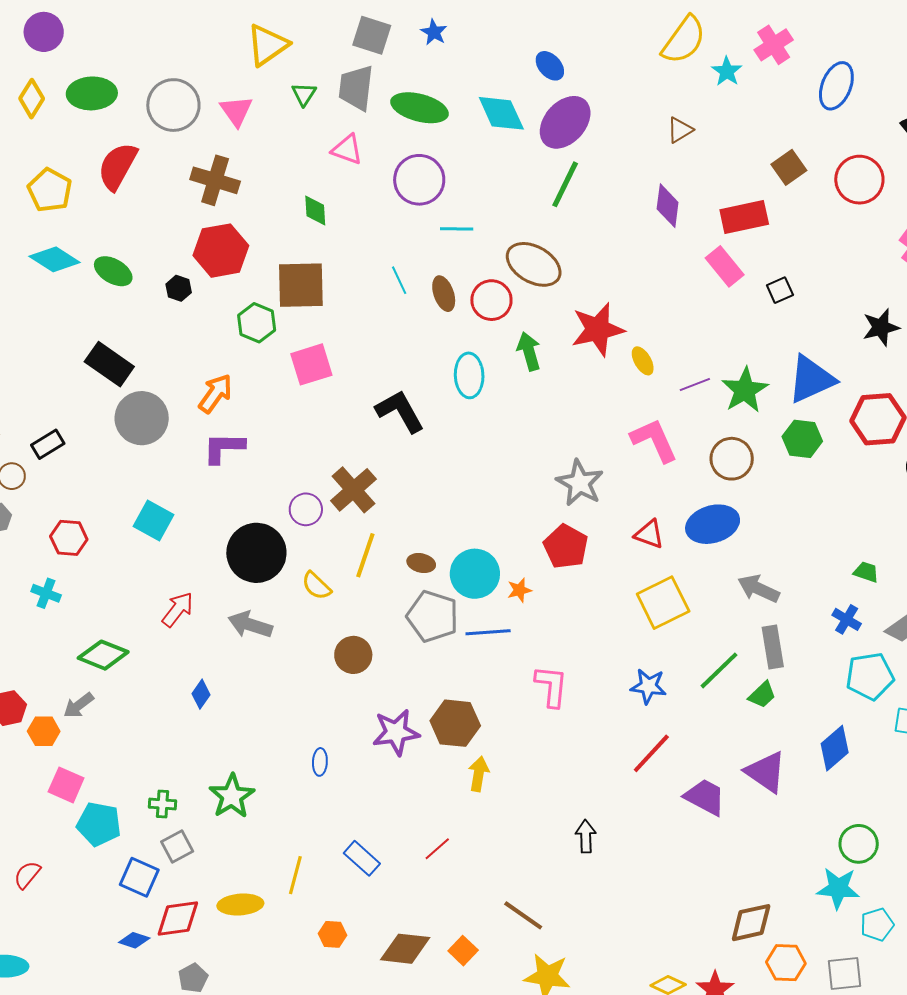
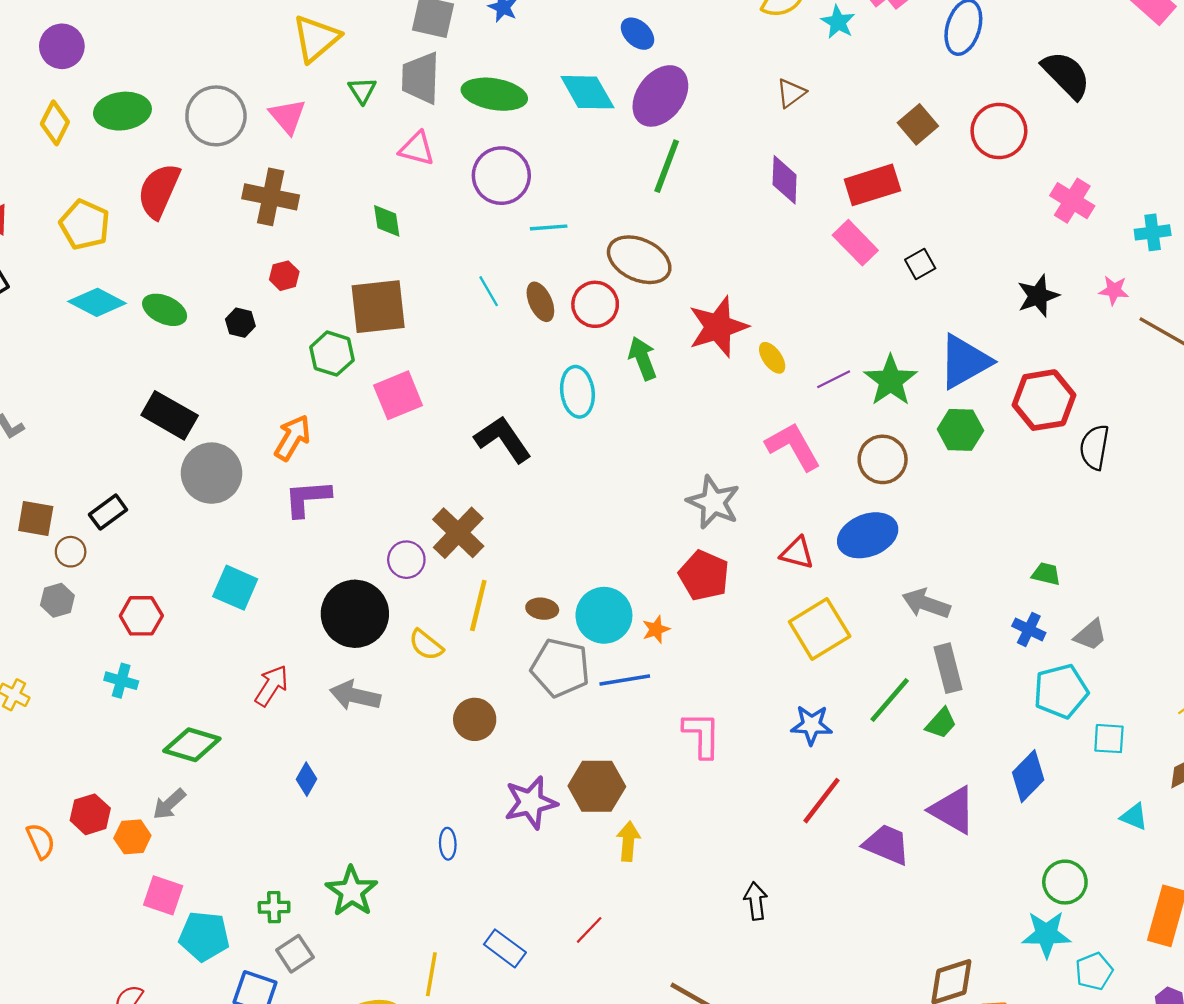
red hexagon: (221, 251) -> (284, 276), size x0.5

